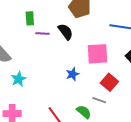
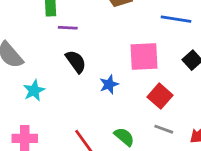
black semicircle: (65, 32) -> (76, 62), moved
gray line: (99, 100) -> (164, 129), moved

